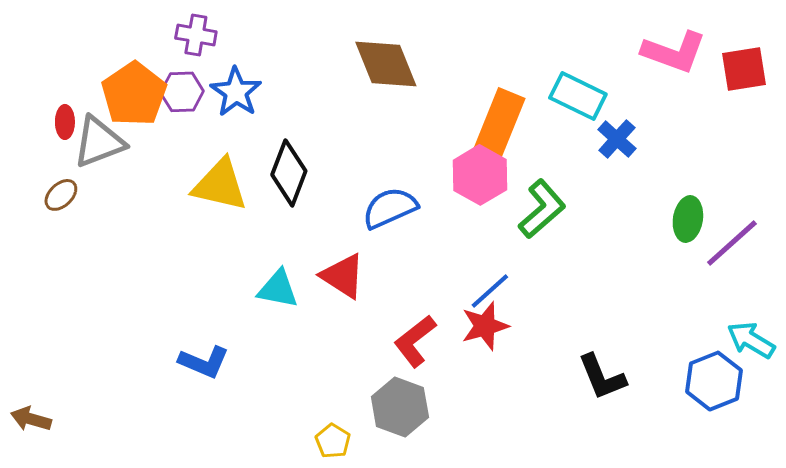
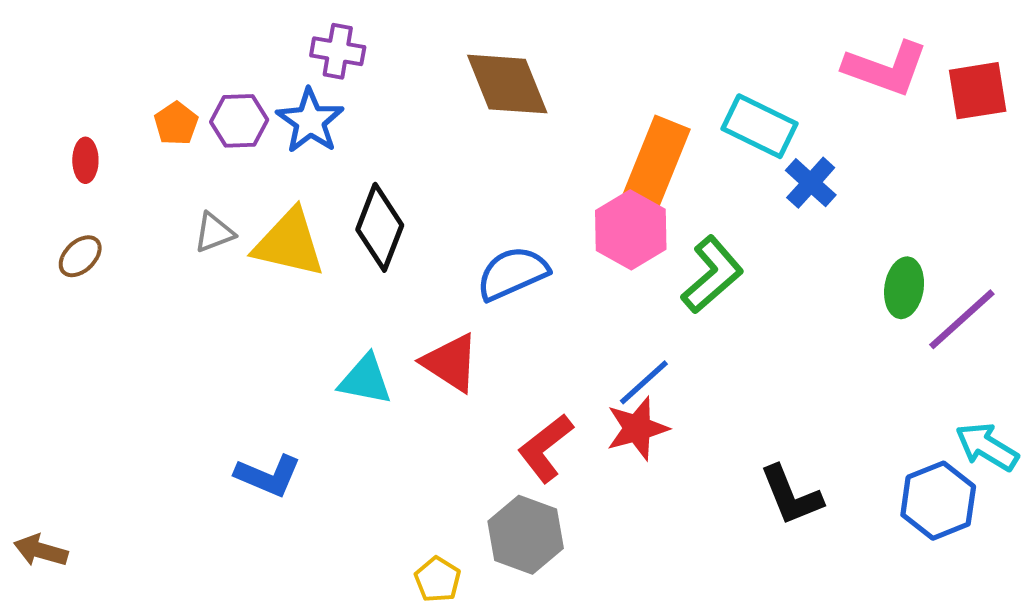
purple cross: (196, 35) -> (338, 51), moved
orange pentagon: (134, 94) -> (176, 124), size x0.5
gray triangle: (99, 142) -> (214, 233), moved, size x0.6

